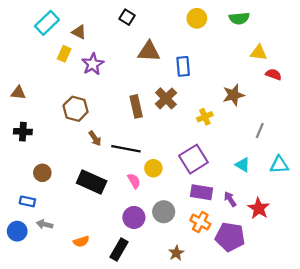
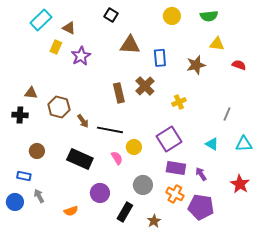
yellow triangle: (259, 53) -> (217, 44), moved
brown triangle: (18, 93) -> (31, 93), moved
brown star: (233, 95) -> (196, 65), moved
brown hexagon: (76, 109) -> (59, 107), moved
red star: (259, 208) -> (240, 184), moved
purple circle: (134, 217) -> (100, 193), moved
gray arrow: (45, 224) -> (39, 196), turned 48
black rectangle: (119, 249) -> (125, 212), moved

